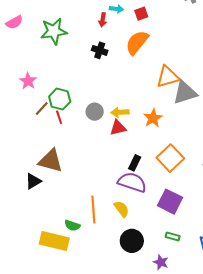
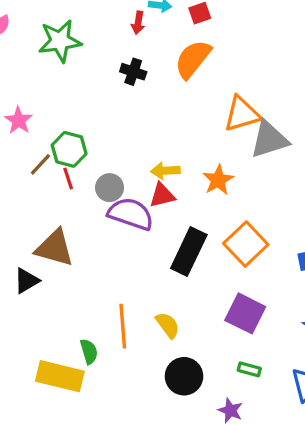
gray circle: (95, 112) -> (110, 188), moved
black rectangle: (135, 163) -> (189, 251), size x1.8
purple semicircle: (132, 182) -> (131, 214), moved
green semicircle: (72, 225) -> (89, 352), turned -126

